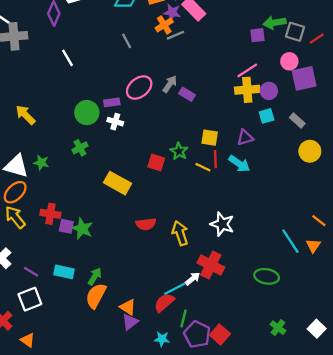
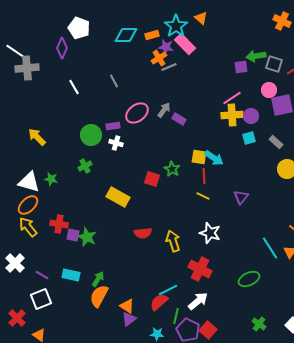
gray line: (127, 41) -> (114, 81), moved
purple triangle: (245, 138) -> (241, 197), moved, turned -35
cyan arrow: (239, 164) -> (214, 158), moved
yellow line: (203, 167) -> (203, 196), moved
green ellipse: (267, 276) -> (249, 279), turned -35
white arrow: (193, 279) -> (198, 301), moved, size x1.5

